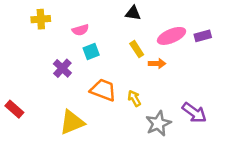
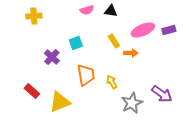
pink semicircle: (80, 30) -> (87, 10), moved
orange trapezoid: (103, 90) -> (86, 75), turned 60
red rectangle: (14, 109) -> (32, 91), moved

